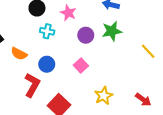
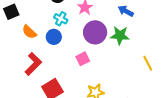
purple circle: (86, 35) -> (95, 32), size x1.5
blue circle: (47, 64) -> (54, 37), moved

